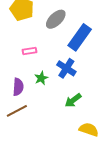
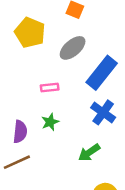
pink rectangle: (29, 51) -> (50, 87), moved
blue cross: (66, 68) -> (103, 112), moved

